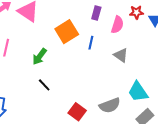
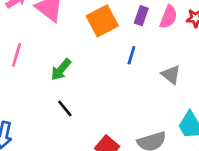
pink semicircle: (117, 25) -> (168, 17), moved
orange square: (67, 32) -> (102, 21), moved

